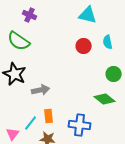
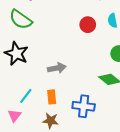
gray arrow: (41, 90) -> (57, 68), moved
cyan line: (31, 123) -> (26, 96), moved

